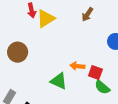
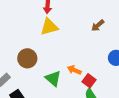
yellow triangle: (46, 19) -> (49, 27), moved
brown circle: (18, 52) -> (27, 58), moved

